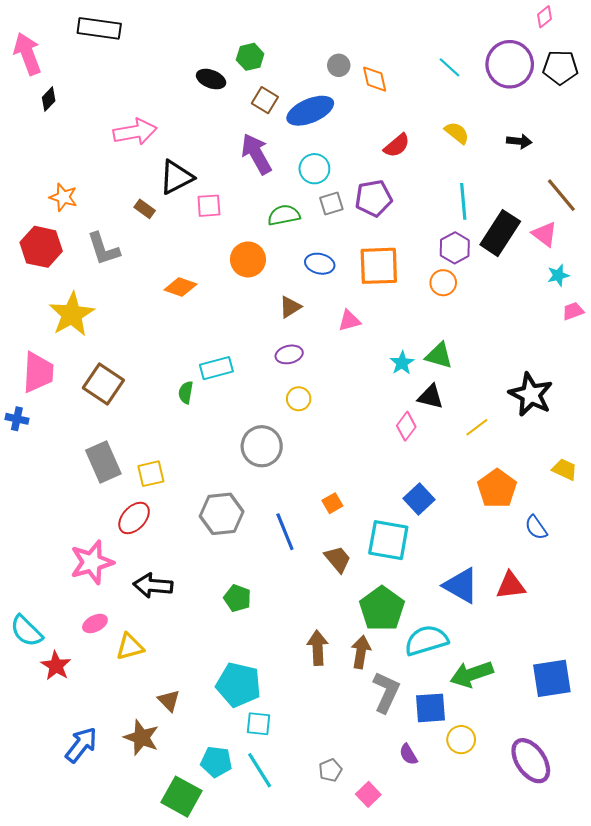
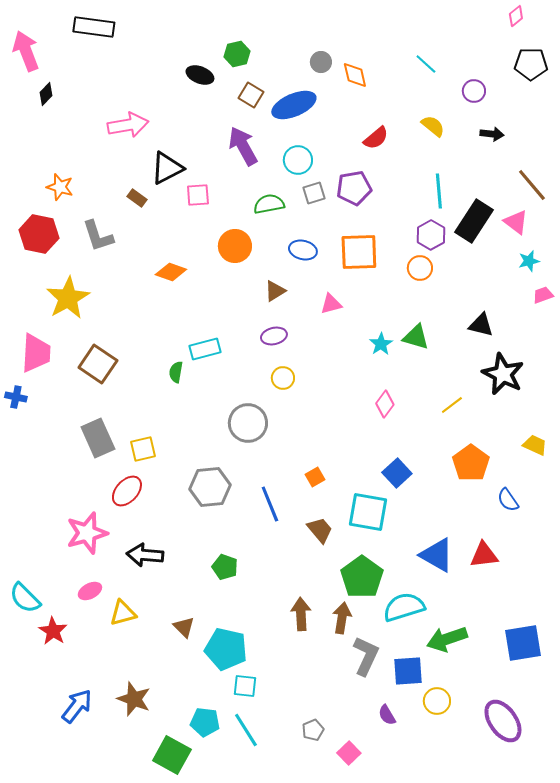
purple circle: (510, 64) -> (474, 91), moved, size x0.5
black triangle: (431, 397) -> (481, 325), moved
brown triangle: (169, 701) -> (184, 627), moved

